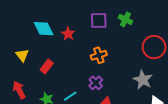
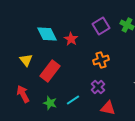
purple square: (99, 20) -> (101, 26), turned -30
red rectangle: (47, 66) -> (50, 71), size x1.5

